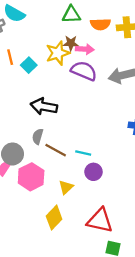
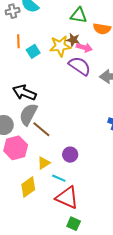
black arrow: (44, 106) -> (24, 93), moved
gray semicircle: (38, 136) -> (28, 114), size x1.6
cyan line: (83, 153) -> (59, 178), moved

